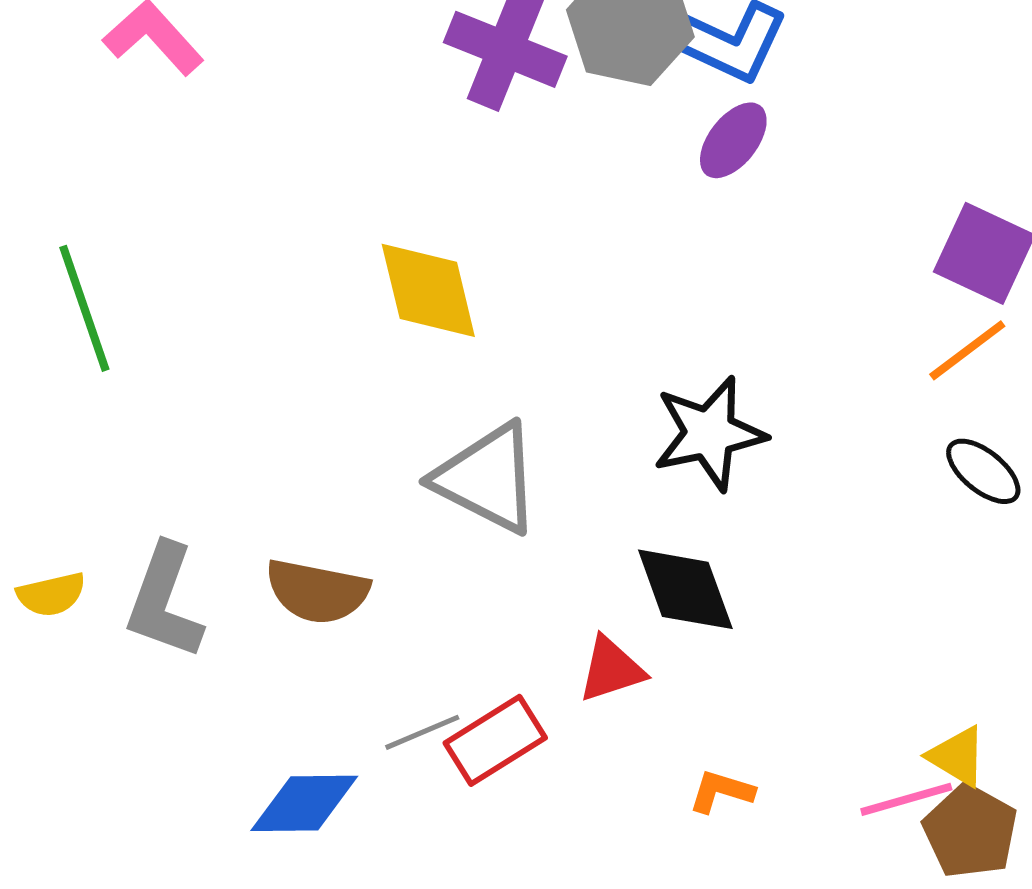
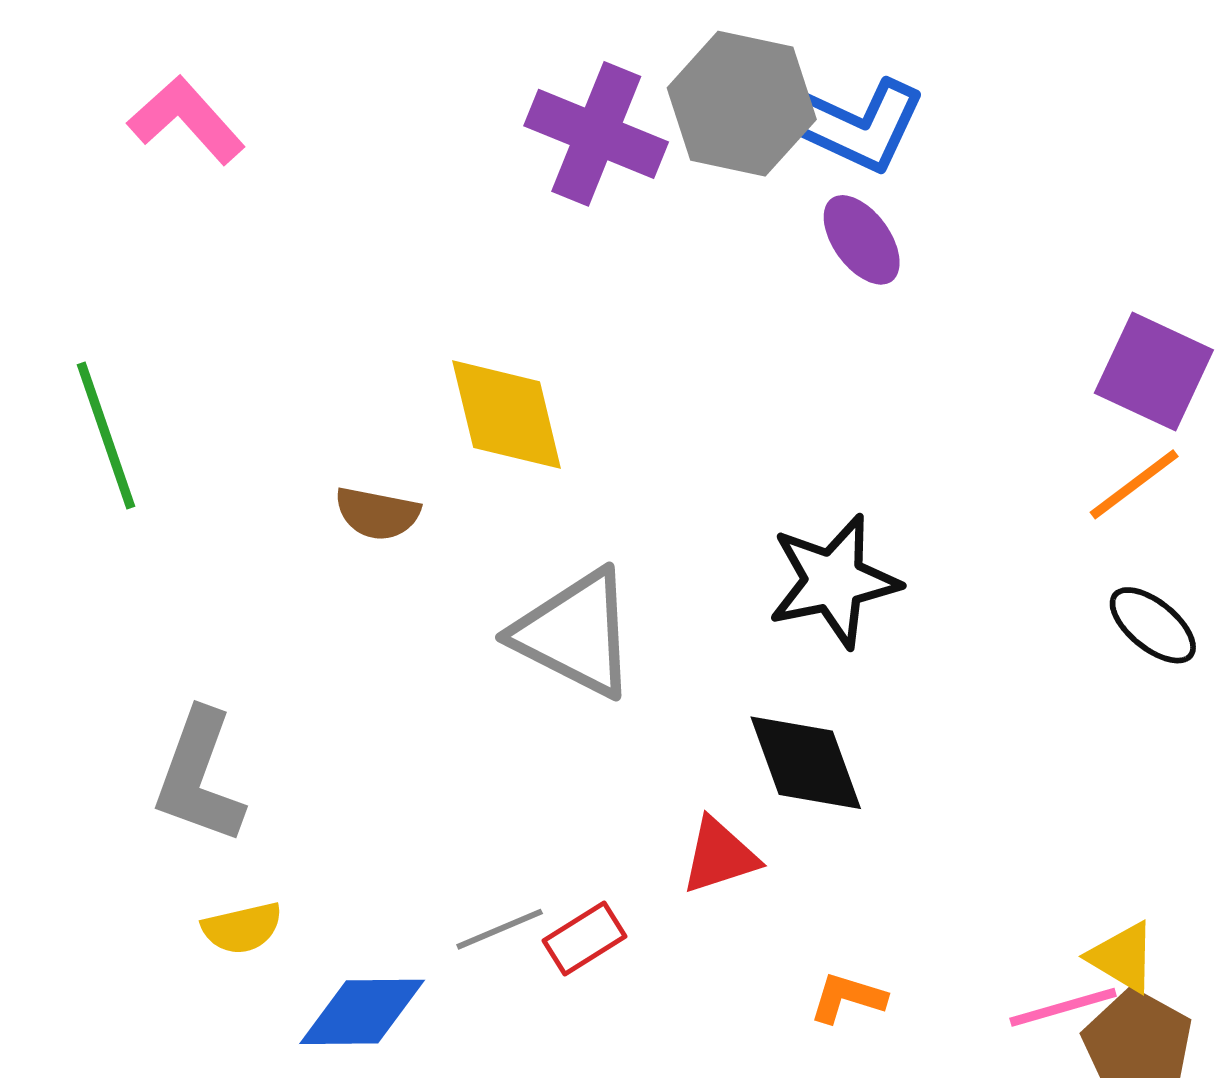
purple ellipse: (733, 140) -> (862, 240), turned -74
brown semicircle: (317, 591) -> (377, 513), moved, size x0.7
yellow semicircle: (51, 594) -> (242, 928), moved
red rectangle: (495, 740) -> (585, 939), size x0.7

